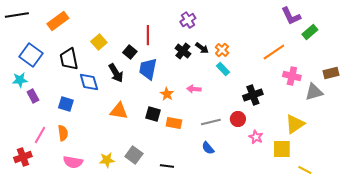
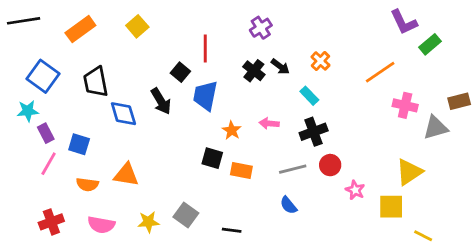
yellow square: (99, 42) -> (137, 26), moved
orange cross: (222, 50) -> (320, 61), moved
black cross: (253, 95) -> (314, 132), moved
blue square: (66, 104) -> (79, 144), moved
orange triangle: (119, 111) -> (126, 175), moved
orange semicircle: (63, 133) -> (87, 184), turned 105
pink line: (40, 135) -> (49, 164), moved
red cross: (23, 157) -> (51, 222), moved

